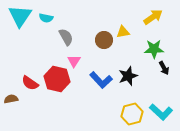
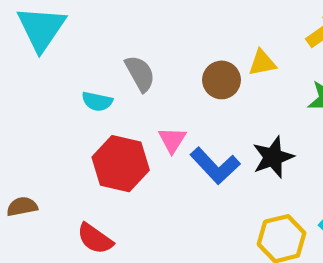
cyan semicircle: (46, 18) -> (97, 101), moved
pink triangle: (74, 61) -> (172, 140), moved
red semicircle: (30, 83) -> (95, 239), moved

